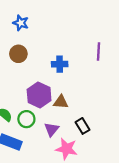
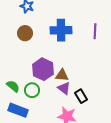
blue cross: (60, 64) -> (61, 30), moved, size x1.5
purple triangle: (52, 129) -> (64, 88), moved, turned -32

